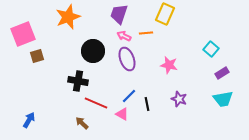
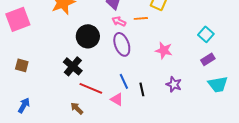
brown square: (37, 56) -> (22, 65), moved, turned 32
purple rectangle: (222, 73) -> (208, 59), moved
black cross: (78, 81) -> (73, 66), turned 30
blue line: (129, 96) -> (124, 81), turned -70

